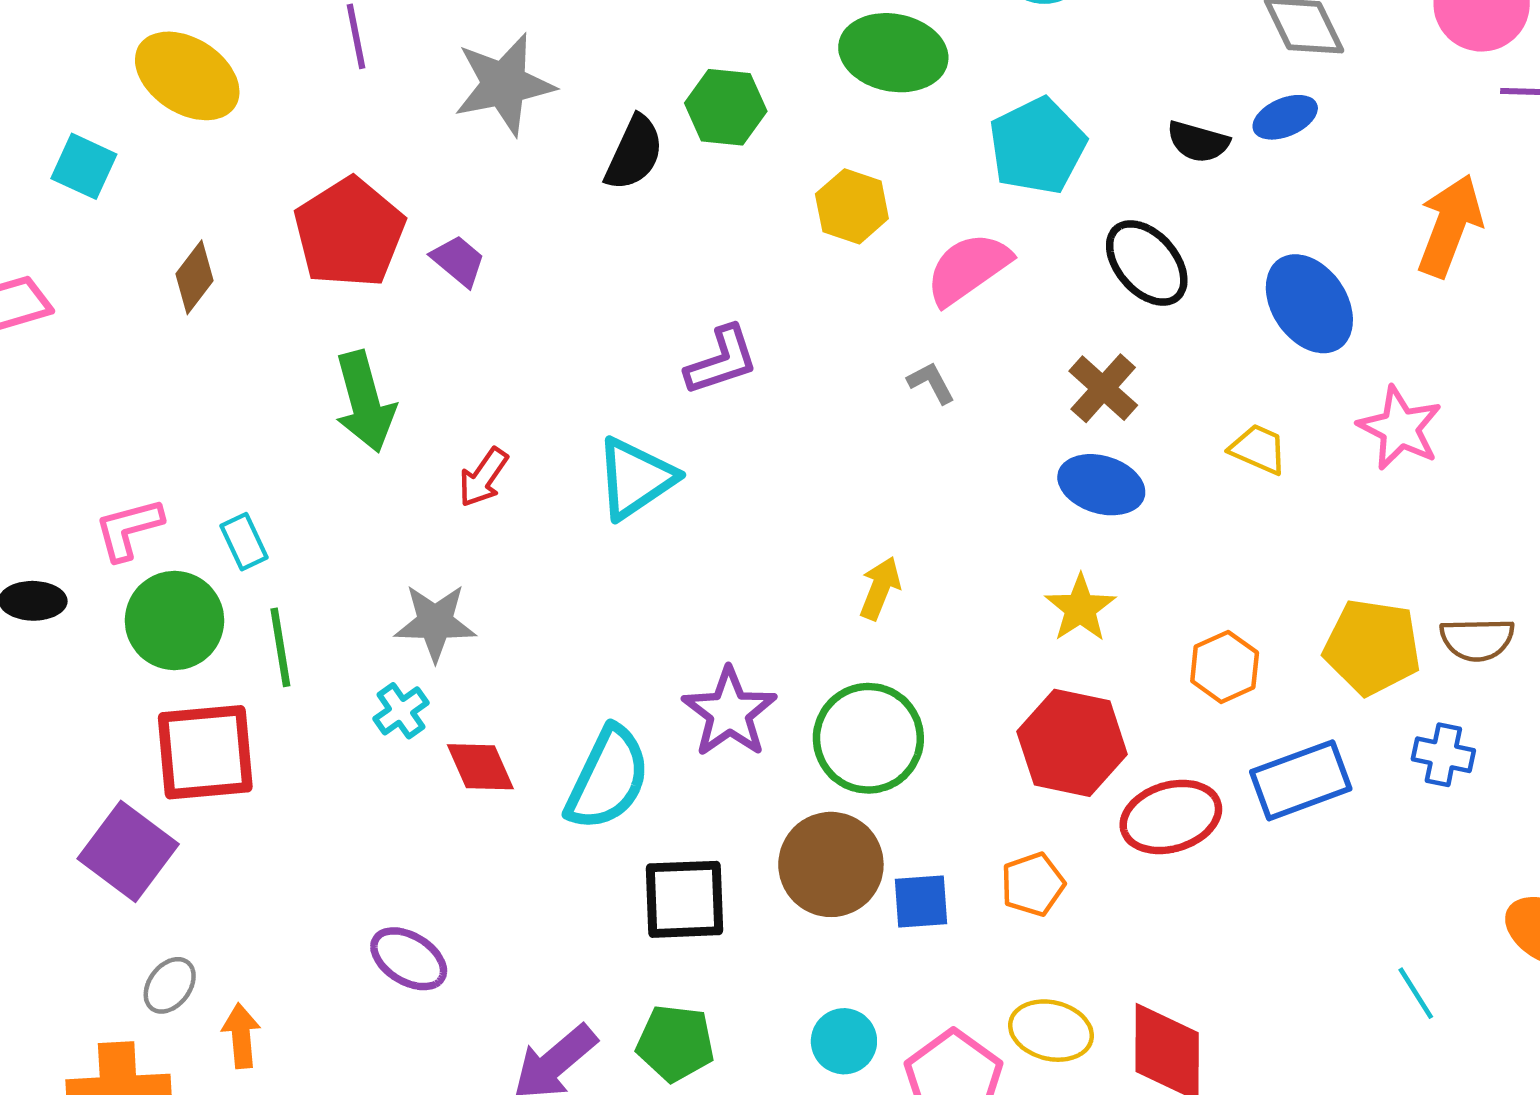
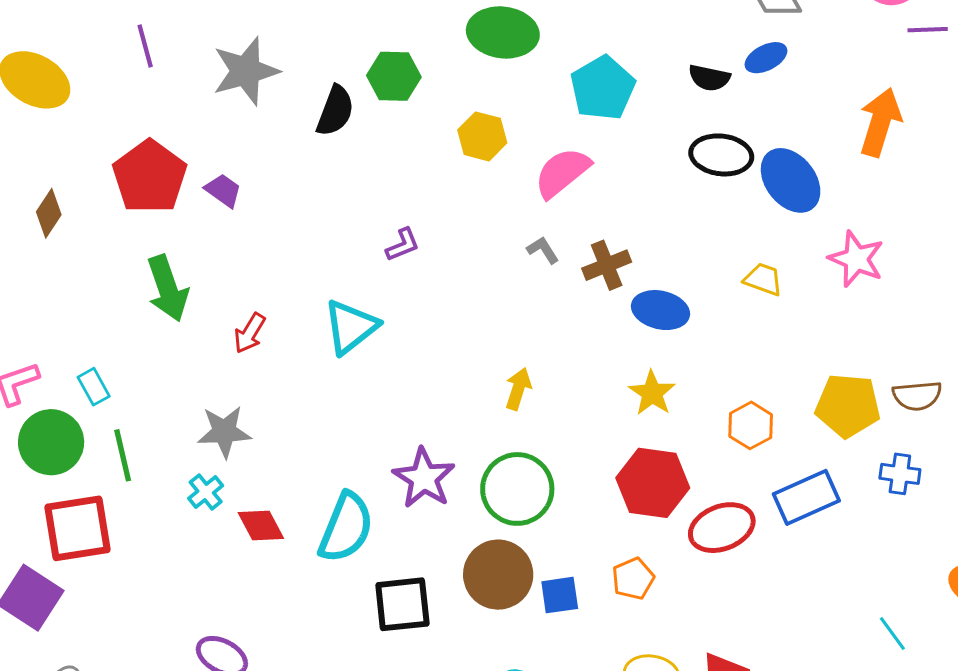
black ellipse: (1147, 263) -> (721, 155), moved, turned -38
purple L-shape: (722, 360) -> (403, 245), size x0.7
brown cross: (1103, 388) -> (607, 265), moved, turned 30

